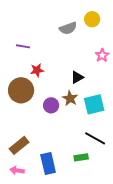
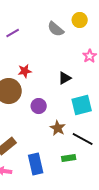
gray semicircle: (68, 28) -> (56, 29), turned 60
purple line: (23, 46) -> (13, 33), moved, turned -40
brown star: (70, 98) -> (58, 128), moved

